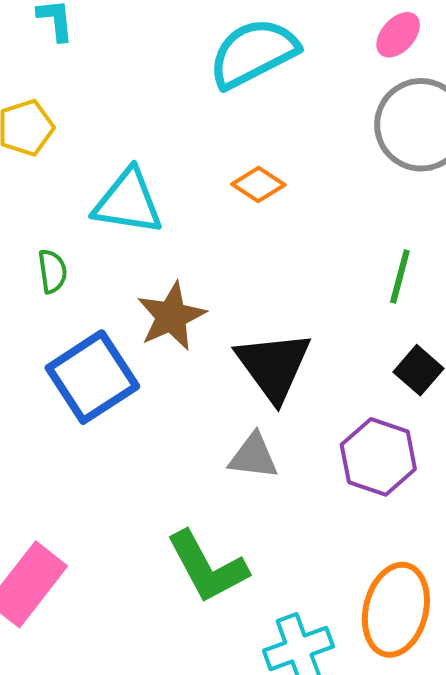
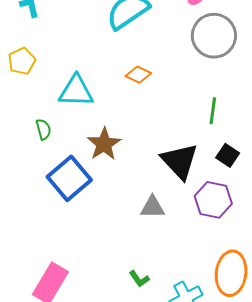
black triangle: (274, 366) -> (180, 161), moved
green L-shape: (207, 567) -> (139, 279), moved, size x0.5

